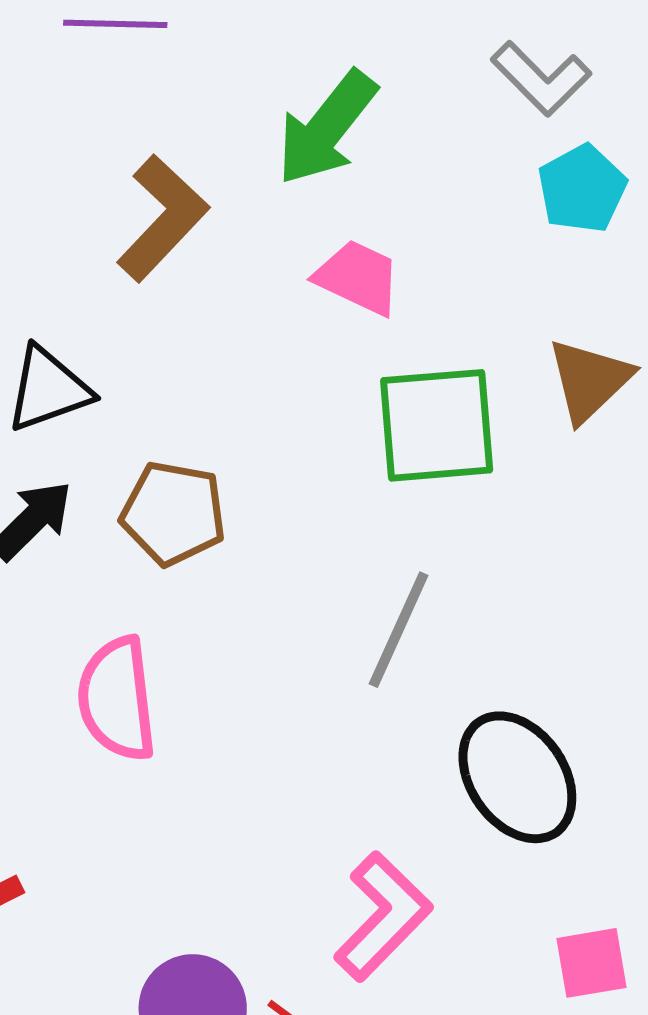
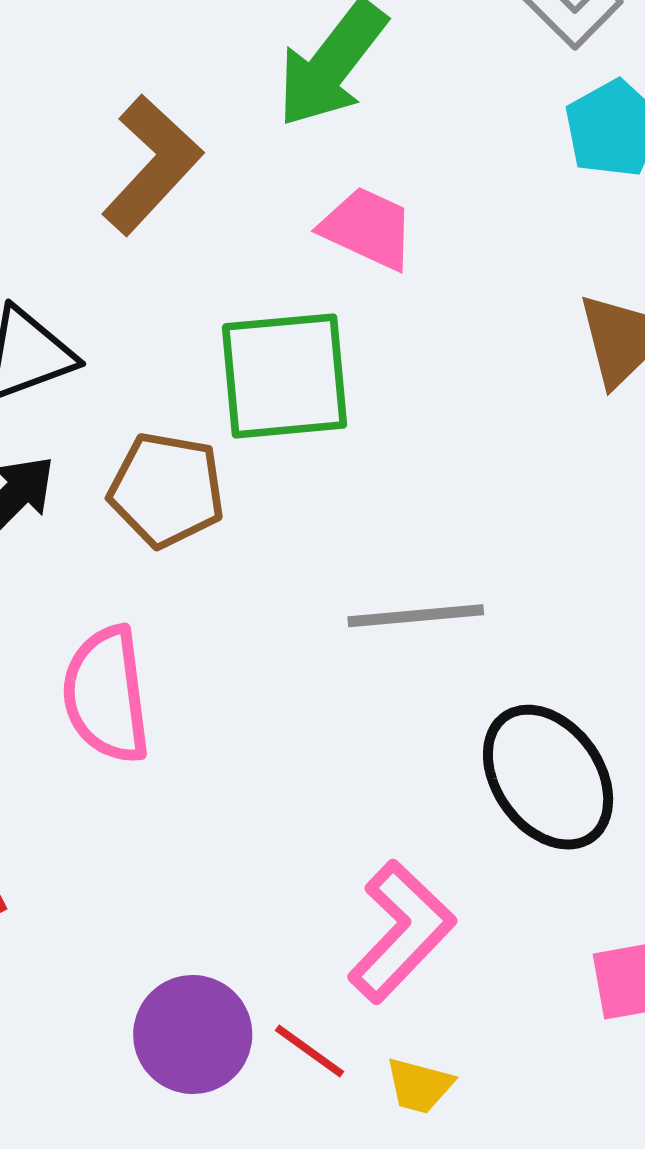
green square: (437, 425) -> (285, 376), moved
gray line: (399, 630) -> (416, 616), turned 61

